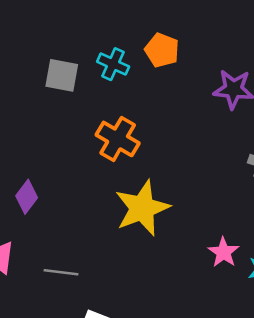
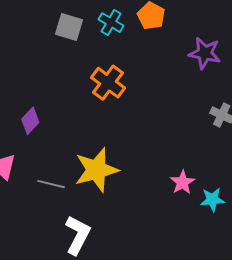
yellow star: (142, 208) -> (96, 170), moved

